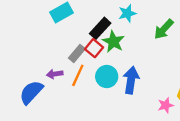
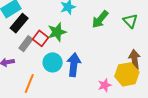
black rectangle: (100, 28) -> (19, 23), moved
green star: (113, 42) -> (57, 32), turned 30
orange line: (78, 75) -> (29, 83), moved

